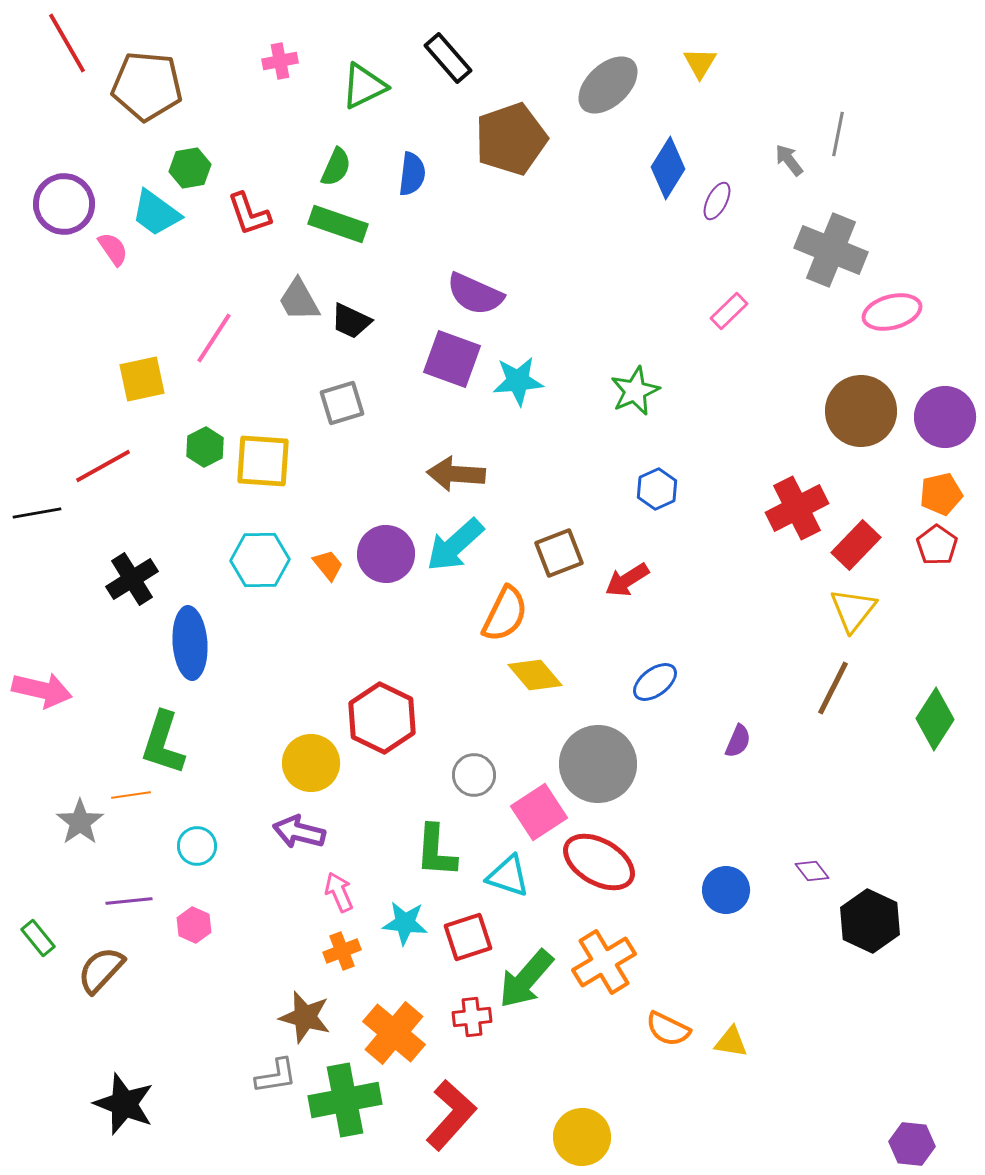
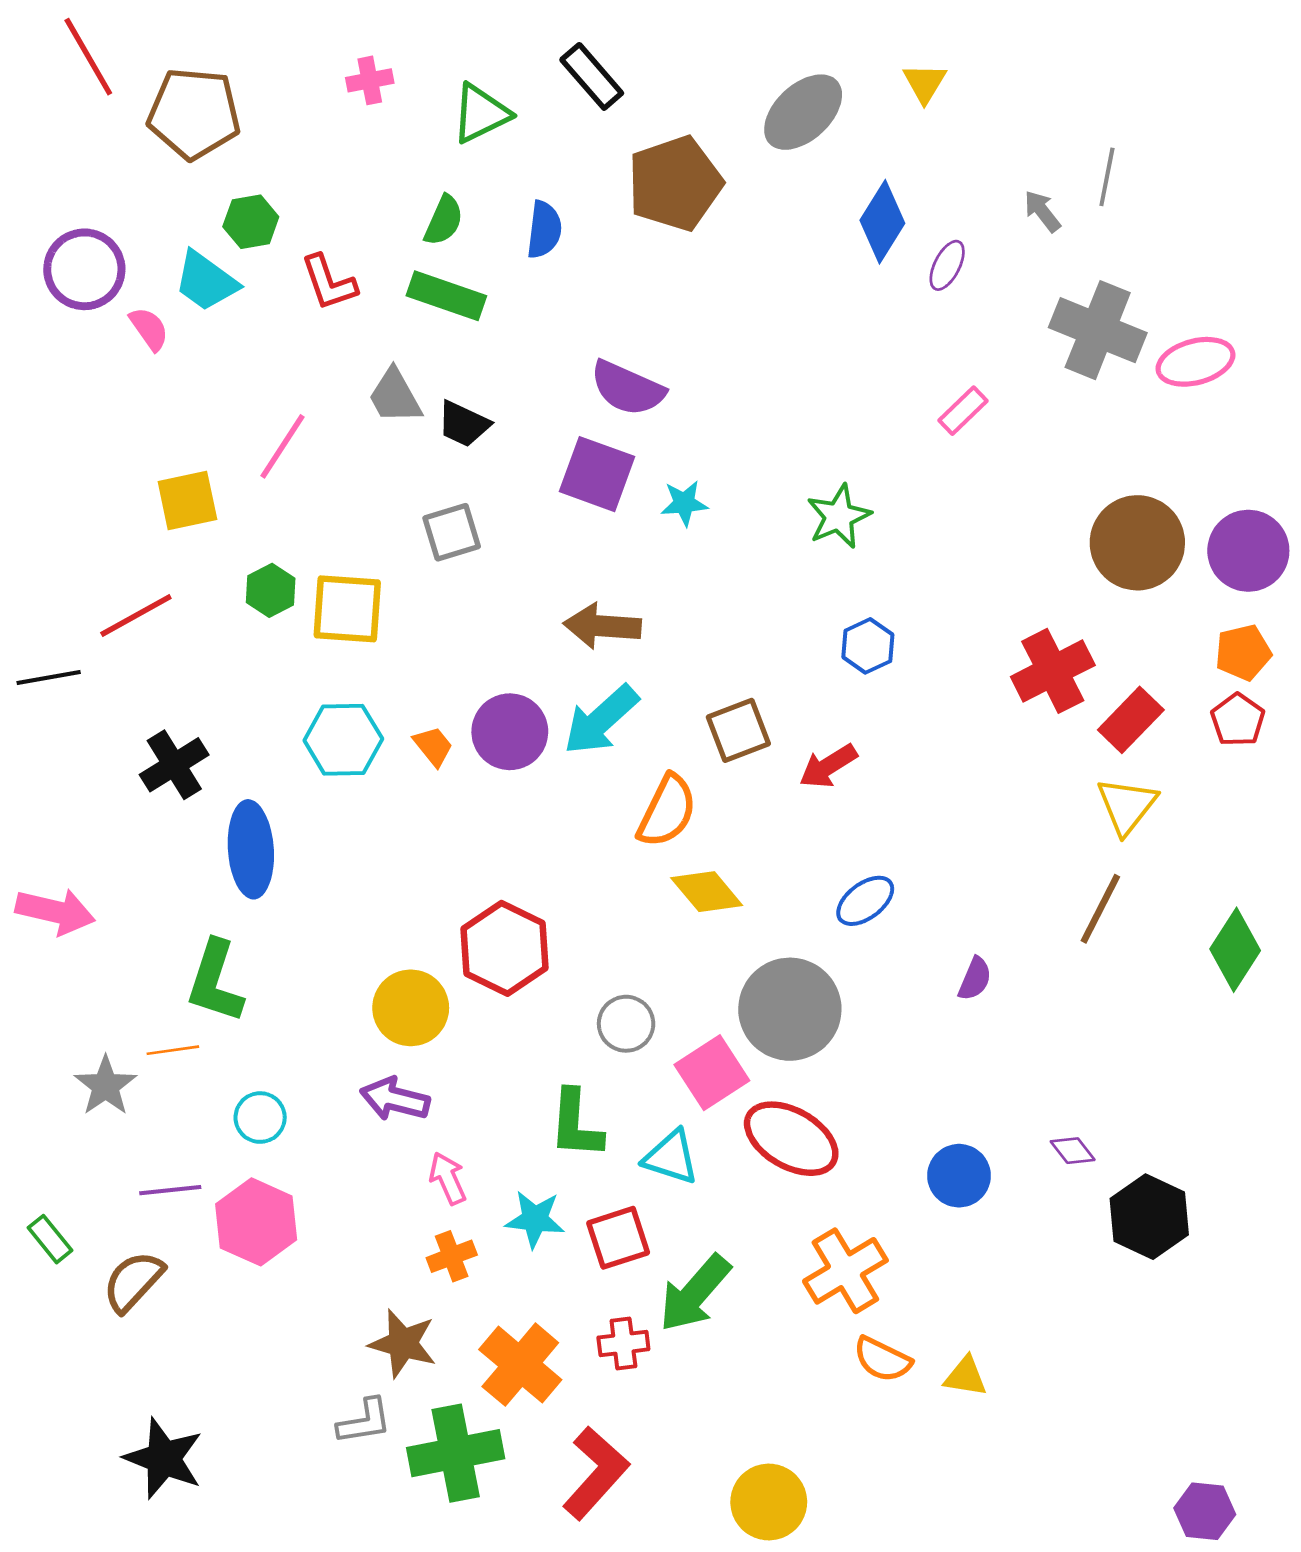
pink ellipse: (892, 312) -> (1195, 362), moved
cyan star: (518, 381) -> (684, 503), size x0.7
pink hexagon: (194, 925) -> (256, 1222), size x1.8
orange cross: (604, 962) -> (845, 1271), moved

